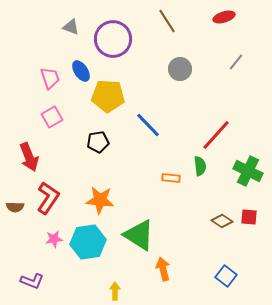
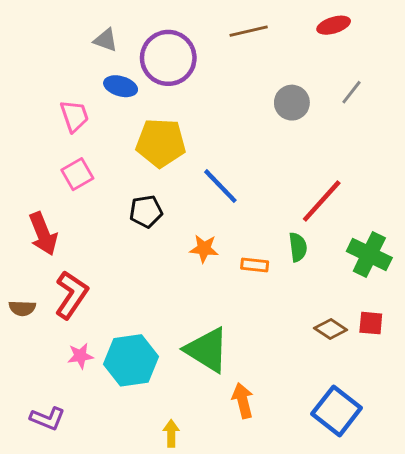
brown line: (167, 21) -> (249, 31), turned -70
gray circle: (180, 69) -> (292, 103), moved
blue ellipse: (81, 71) -> (121, 86), moved, turned -40
orange star: (100, 200) -> (204, 249), moved, size x0.7
blue square: (226, 276) -> (337, 411), size x1.5

